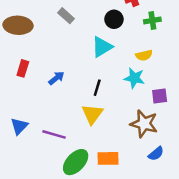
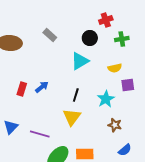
red rectangle: (23, 68) -> (22, 89), moved
cyan star: (134, 78) -> (106, 99), moved, turned 30
purple square: (160, 96) -> (128, 85), moved
brown star: (144, 124) -> (115, 125), size x0.6

